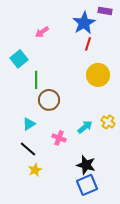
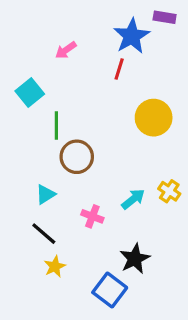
red line: (88, 44) -> (119, 69), moved
black star: (86, 165) -> (135, 259), turned 30
blue square: (87, 185) -> (110, 290), moved, turned -30

